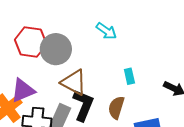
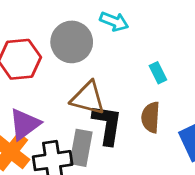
gray circle: (56, 49) -> (72, 42), moved

